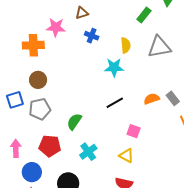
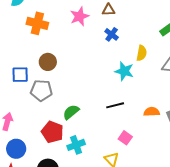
pink star: (56, 27) -> (80, 16), turned 30
orange cross: (33, 45) -> (37, 23), moved
red pentagon: (50, 146) -> (52, 132), moved

